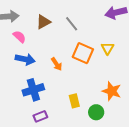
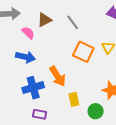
pink semicircle: (19, 37) -> (28, 33), moved
orange arrow: (57, 64) -> (58, 76), moved, size x1.5
purple rectangle: (40, 116) -> (40, 114), turned 32

